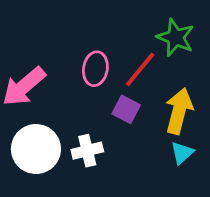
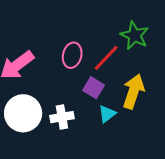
cyan triangle: (182, 153) -> (107, 114), moved

